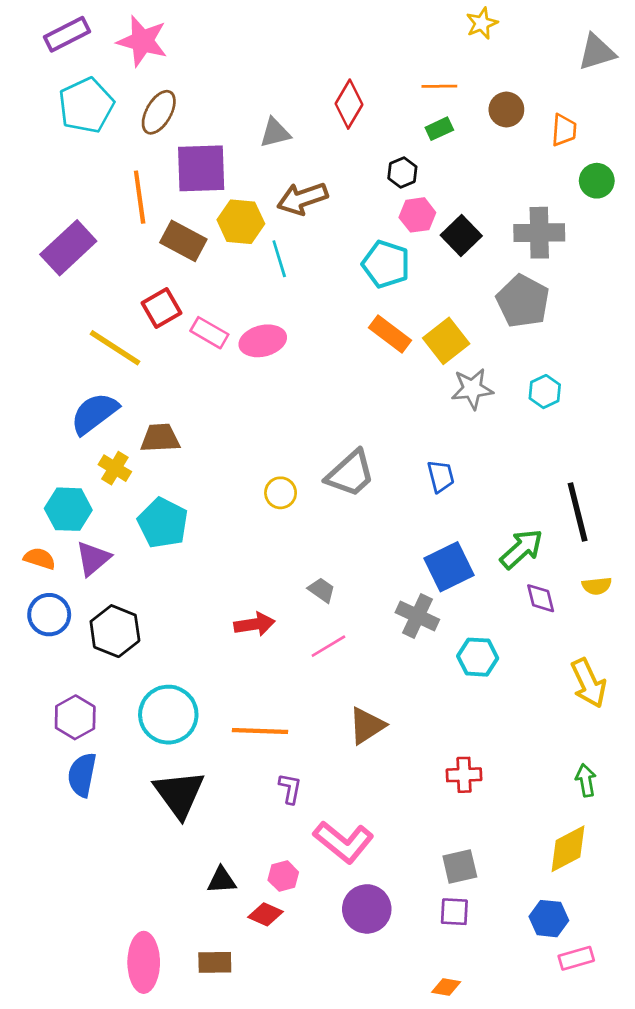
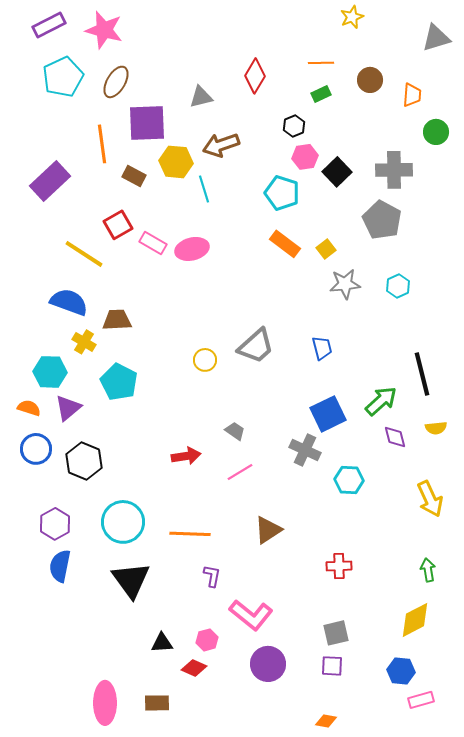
brown rectangle: (183, 241) -> (134, 176), size x0.7
yellow square: (446, 341) -> (326, 249), size x0.6
blue semicircle: (94, 413) -> (69, 302), turned 57

